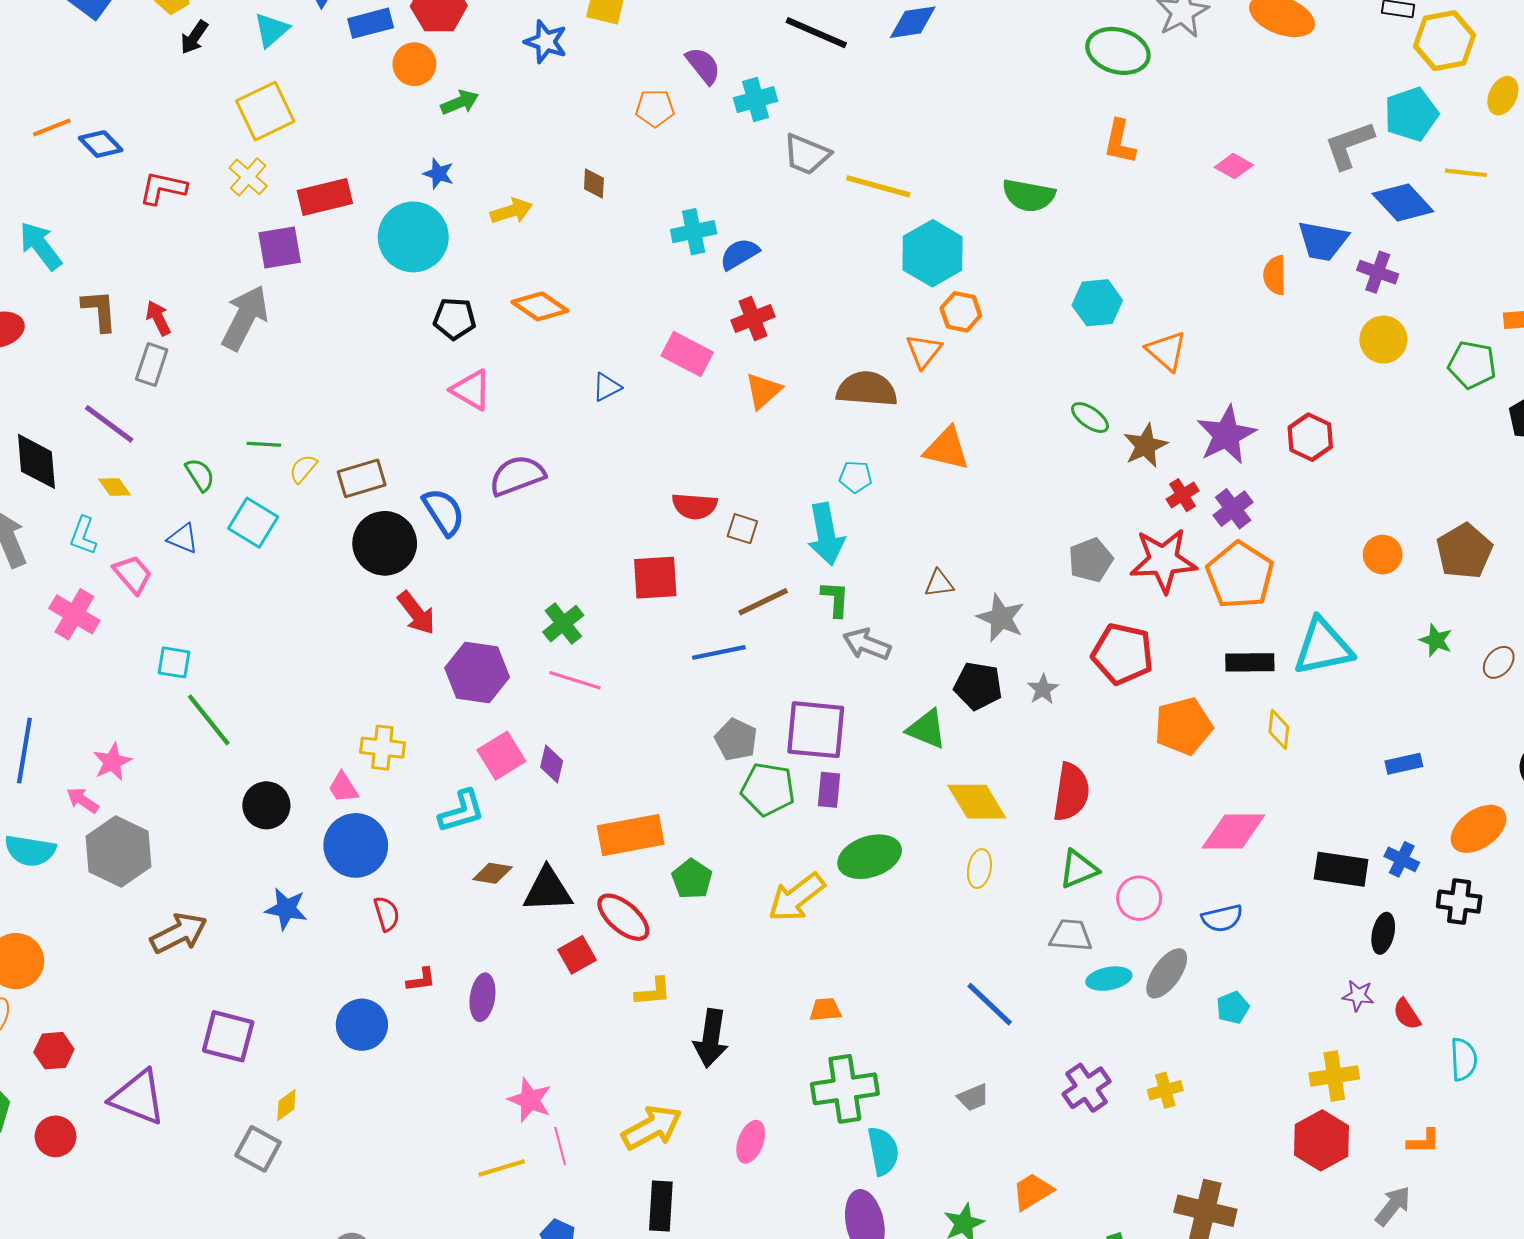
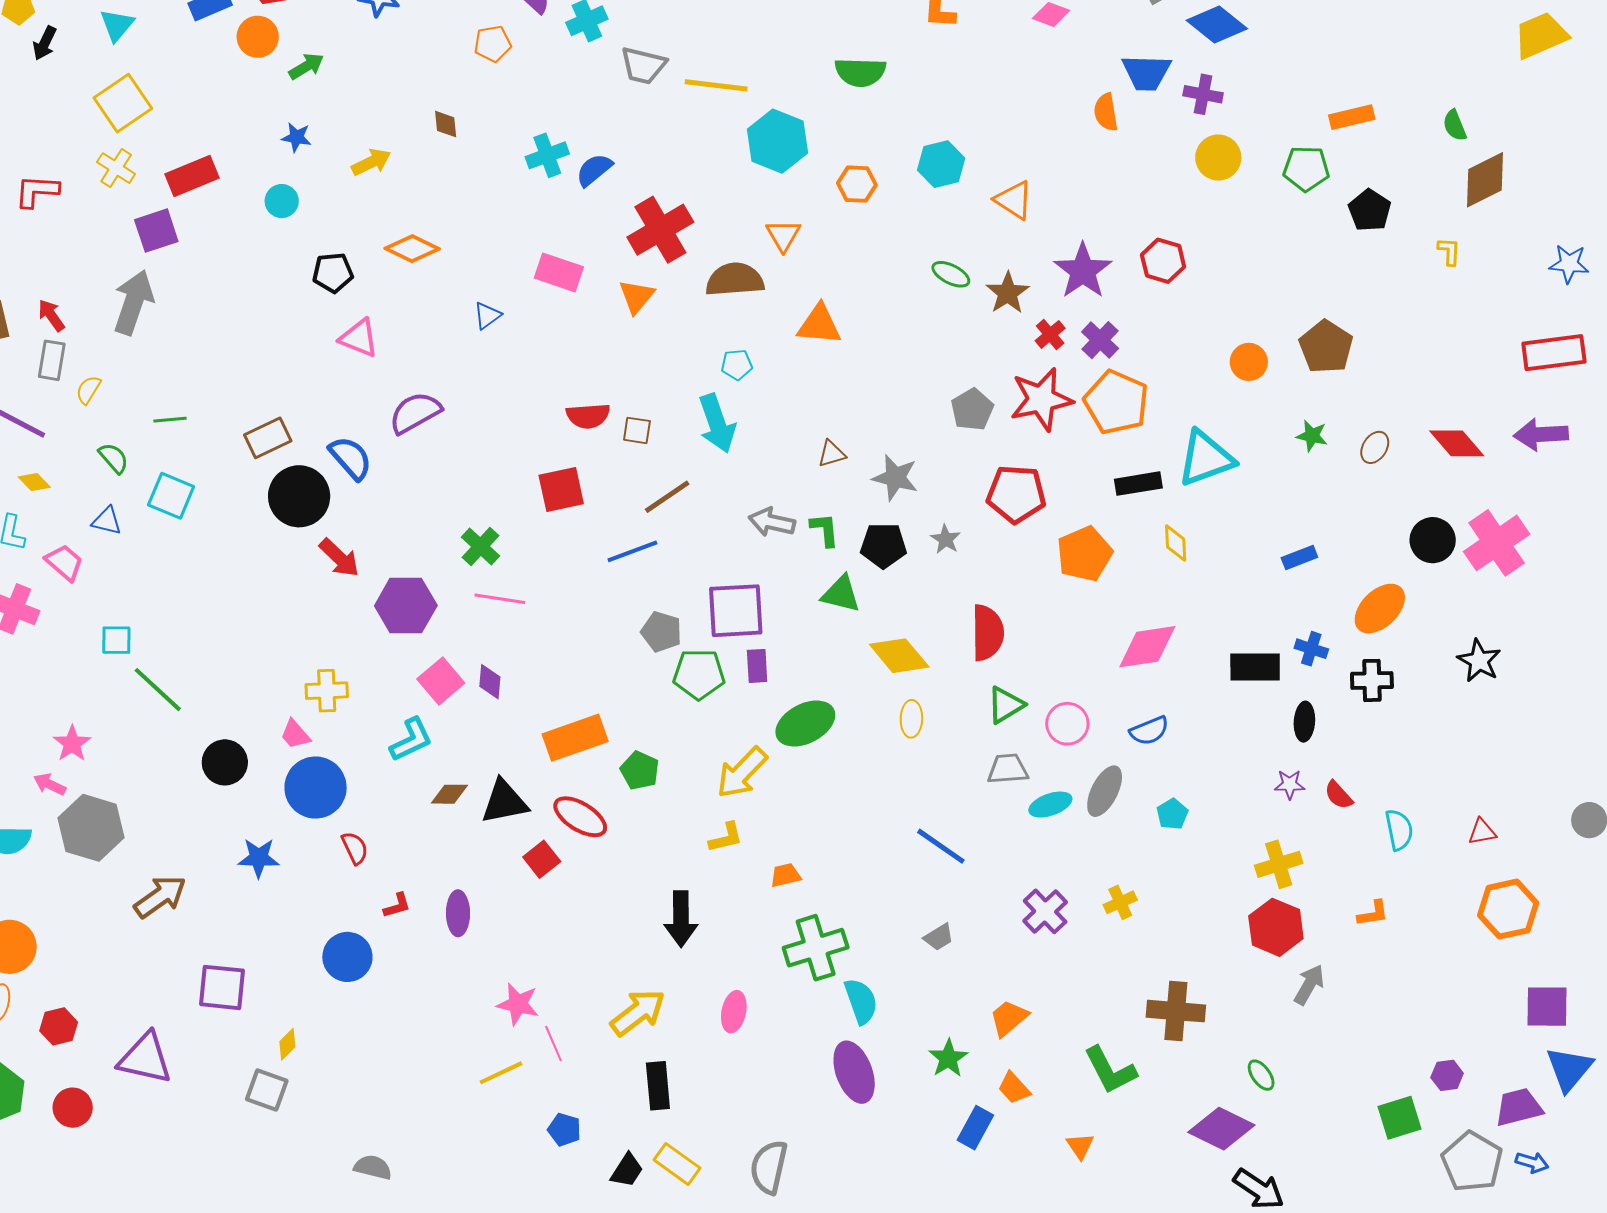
cyan circle: (413, 237) -> (282, 201), size x0.5
orange hexagon: (961, 312) -> (857, 184), moved
red cross: (753, 318) -> (660, 230), moved, size x1.6
yellow semicircle: (303, 469) -> (88, 390), moved
green L-shape: (835, 599) -> (825, 530), moved
yellow L-shape: (653, 992) -> (726, 838), moved
gray arrow: (1393, 1206) -> (1309, 985), moved

